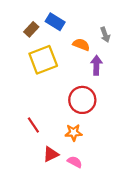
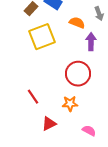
pink semicircle: (75, 162) -> (89, 131), moved

